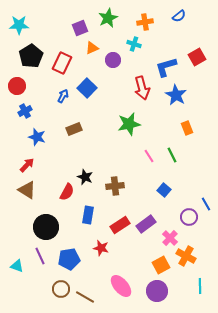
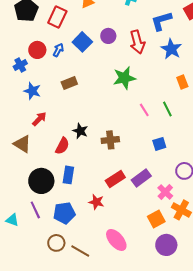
purple circle: (113, 60) -> (108, 36), moved
red circle: (17, 86) -> (37, 50), moved
red arrow: (27, 165) -> (39, 119), moved
blue square: (164, 190) -> (159, 144), turned 32
blue rectangle: (88, 215) -> (68, 175), moved
purple circle: (157, 291) -> (166, 245), moved

